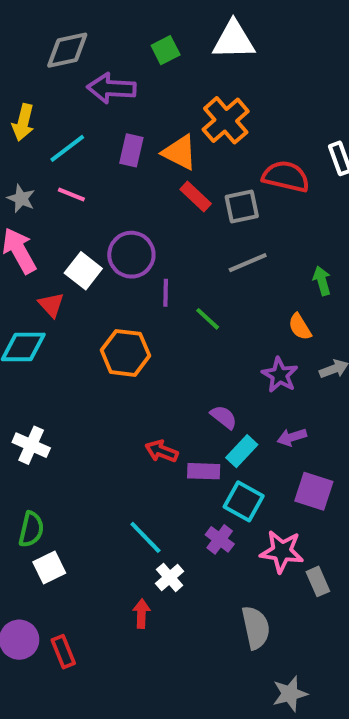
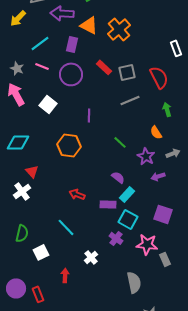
yellow arrow: (23, 122) -> (18, 18), moved, turned 30
orange triangle: (180, 152) -> (89, 25), moved
red semicircle: (286, 176) -> (159, 77), moved, turned 50
purple circle: (131, 255) -> (71, 74), moved
red triangle: (51, 305) -> (32, 171), moved
green line: (208, 319) -> (120, 142), moved
purple arrow: (292, 437) -> (158, 176), moved
white cross: (31, 445) -> (22, 191), turned 30
red arrow: (162, 451) -> (77, 194), moved
cyan line: (145, 537) -> (66, 227), moved
white square: (49, 567) -> (41, 252), moved
red arrow: (141, 614) -> (65, 275), moved

